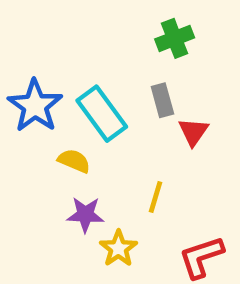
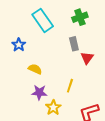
blue star: (35, 106) -> (19, 45), size x0.6
cyan rectangle: (102, 114) -> (43, 20), moved

